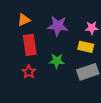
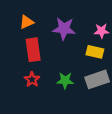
green star: (57, 61) -> (65, 81), moved

